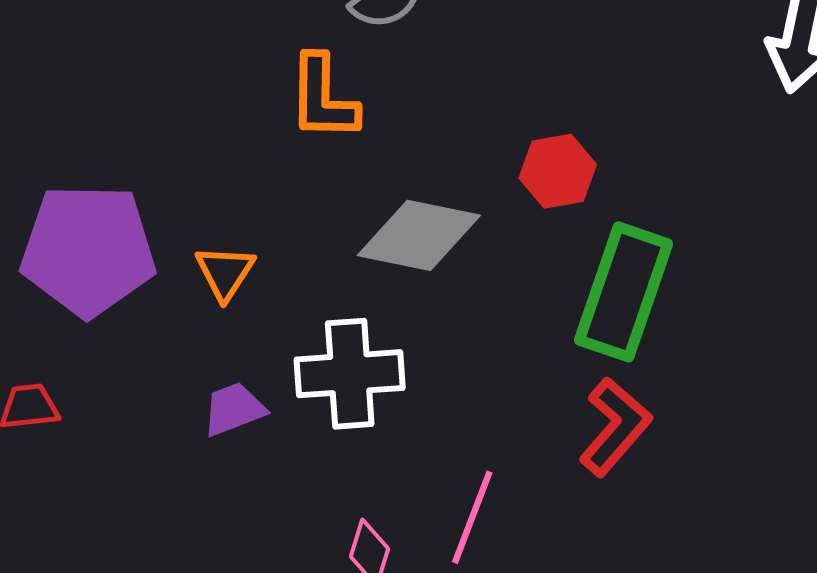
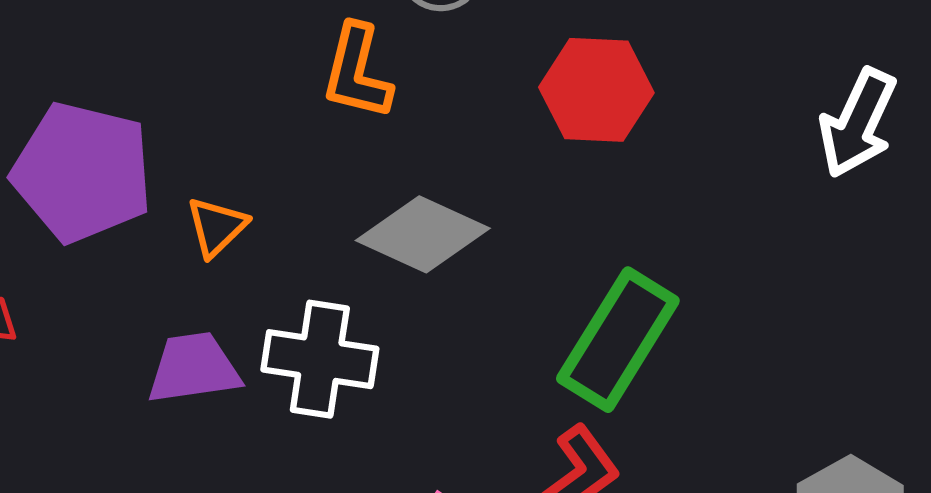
red hexagon: (558, 171) -> (596, 90), moved, size x1.4
purple trapezoid: (234, 409) -> (194, 368), size x1.4

